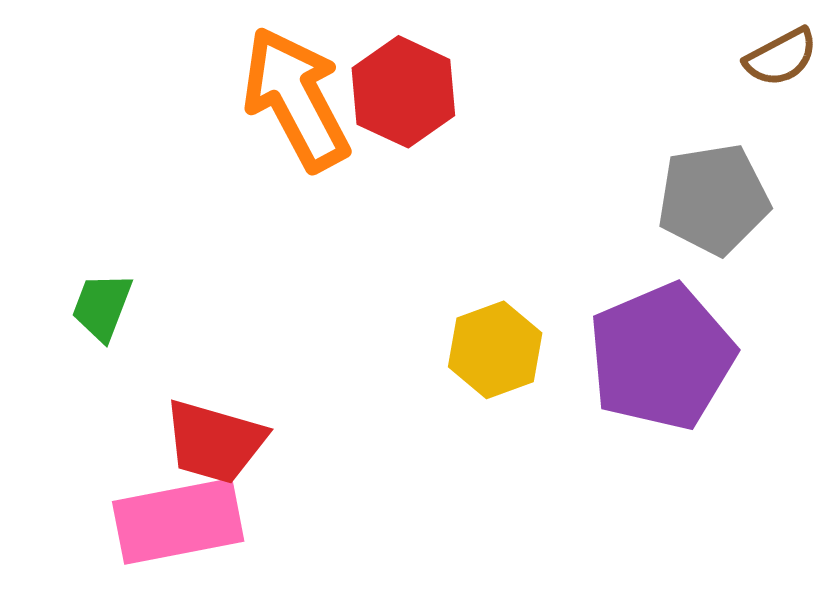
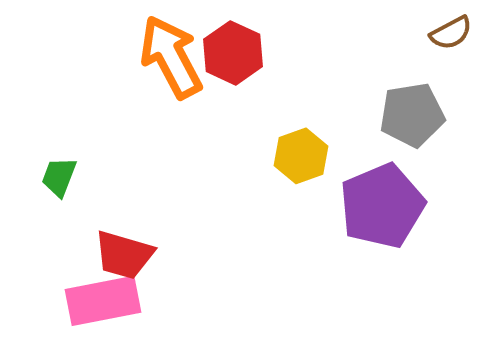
yellow hexagon: (495, 350) -> (301, 156), moved

